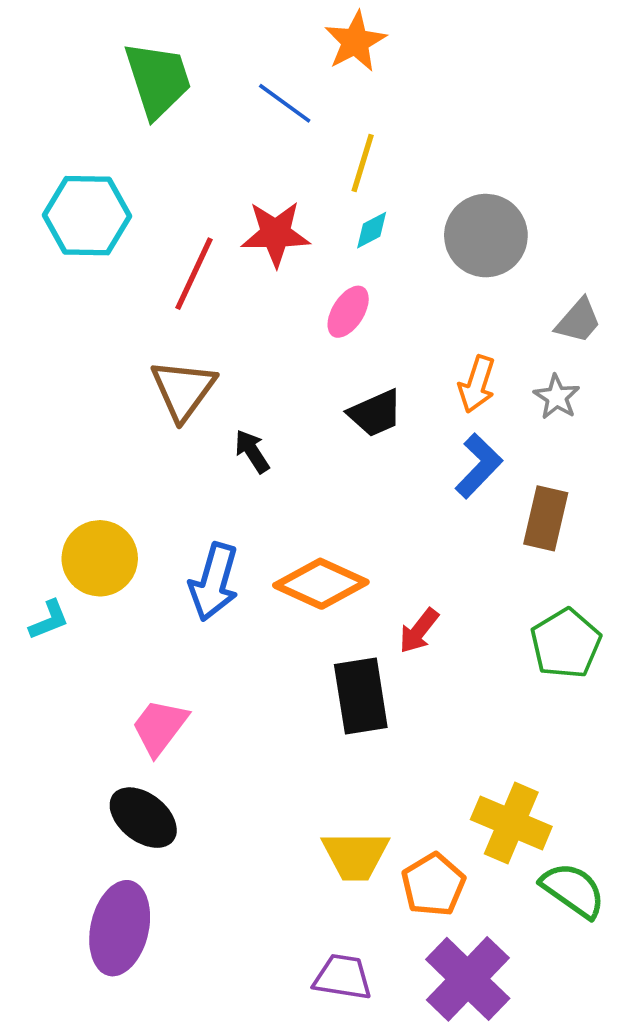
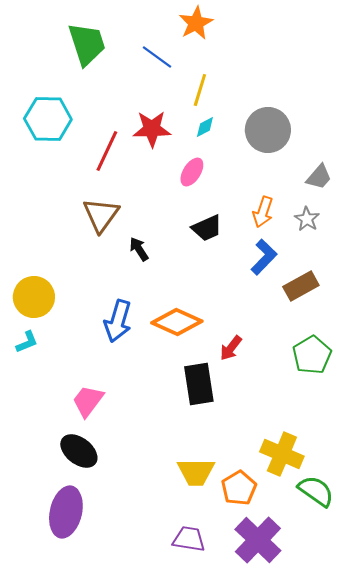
brown rectangle: (546, 518) -> (301, 286), turned 48
yellow circle: (100, 558) -> (34, 297), moved

